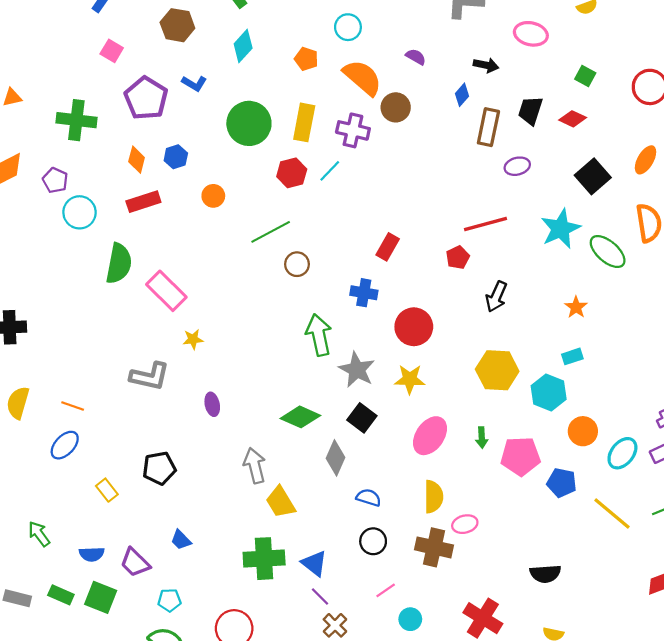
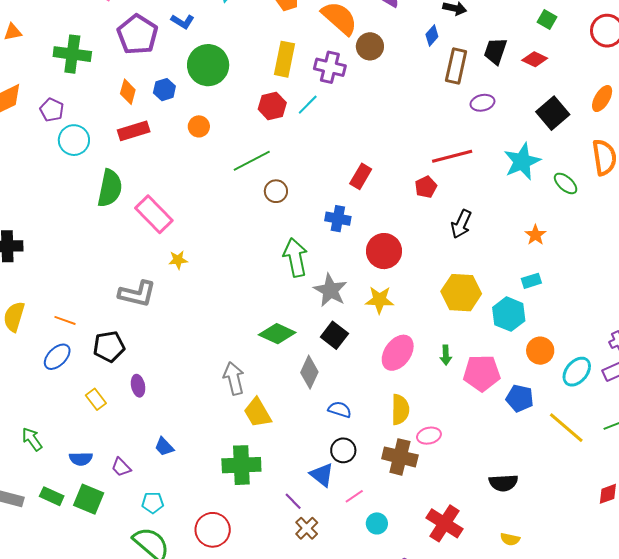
green circle: (249, 123) -> (208, 65), moved
green ellipse: (608, 252) -> (566, 183), size x0.7
purple ellipse: (212, 404) -> (138, 386), moved
black pentagon: (159, 468) -> (109, 346), moved
purple trapezoid: (135, 563) -> (121, 467), size x0.7
blue triangle: (314, 563) -> (322, 475), moved

